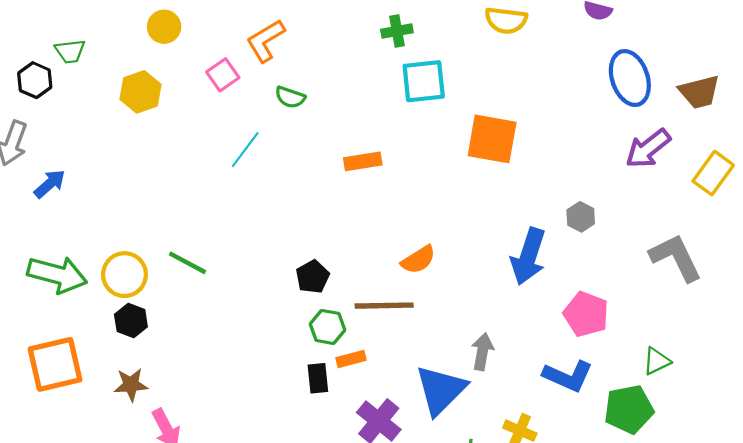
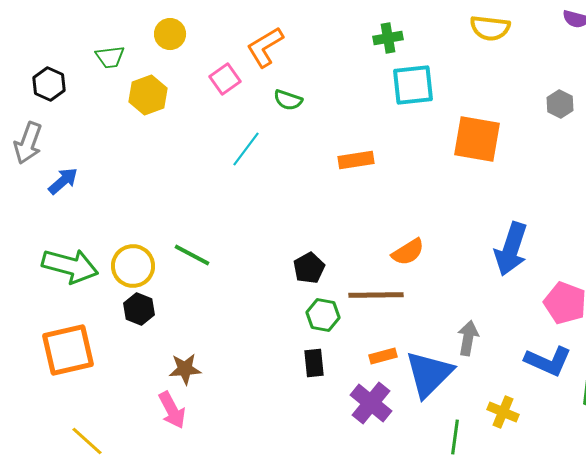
green trapezoid: (70, 51) -> (110, 57), moved
gray hexagon: (581, 217) -> (560, 104), moved
orange rectangle: (351, 359) -> (383, 356), moved
brown star: (131, 385) -> (185, 369), moved

